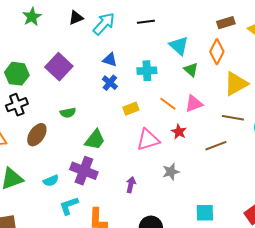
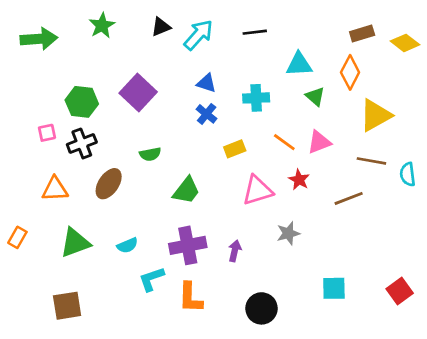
cyan triangle: (179, 46) -> (299, 64), turned -45
purple cross: (84, 171) -> (188, 245), moved, turned -32

